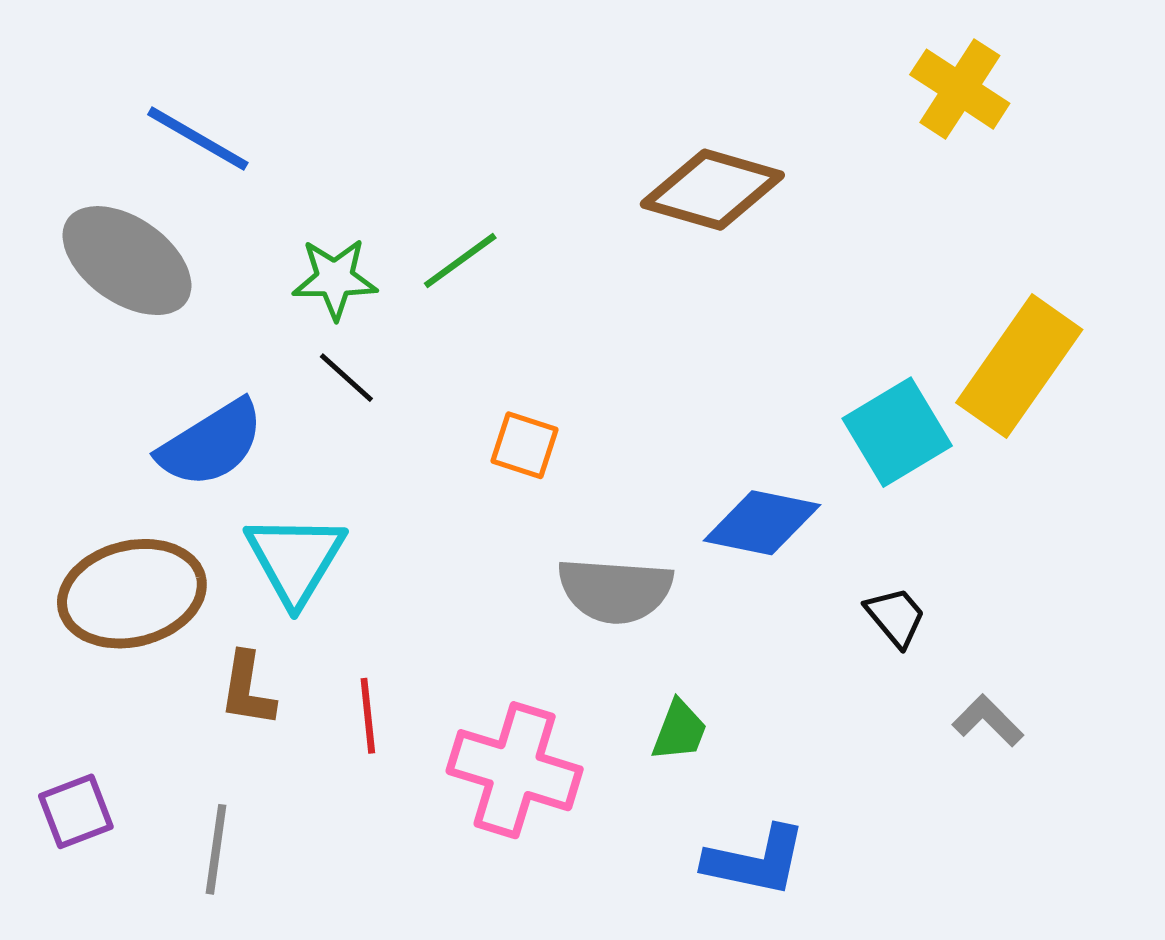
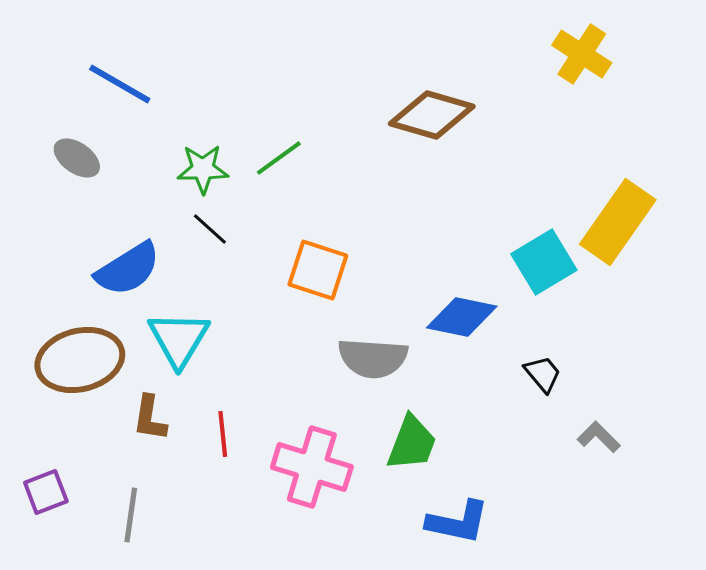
gray ellipse: (127, 261) -> (77, 158), size x0.6
orange square: (524, 445) -> (318, 270), size x1.5
green trapezoid: (679, 731) -> (412, 443), size x1.5

